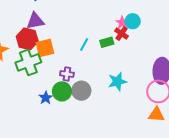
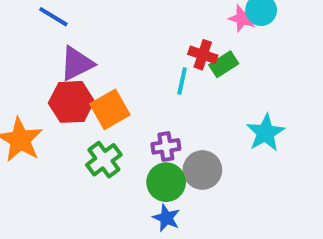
red cross: (121, 34) -> (203, 55), moved
green cross: (28, 62) -> (104, 160), moved, size x0.7
blue star: (46, 98) -> (166, 218), moved

